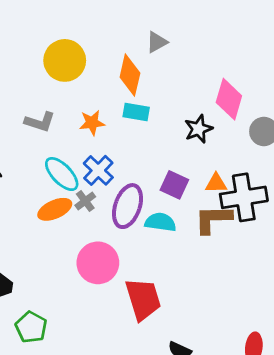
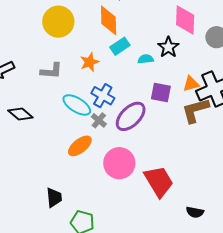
cyan rectangle: (136, 112) -> (120, 46), turned -30
purple ellipse: (128, 206) -> (131, 116), turned 40
orange ellipse: (55, 209) -> (80, 146), moved
cyan semicircle: (160, 222) -> (146, 59), moved, size x0.7

